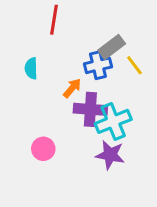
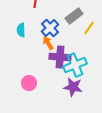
blue cross: (98, 65) -> (50, 28), moved, turned -30
yellow line: (134, 65) -> (89, 28), turned 72
orange arrow: (72, 88) -> (48, 43), turned -72

